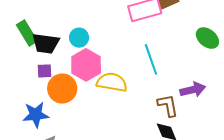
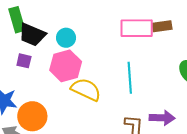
orange circle: (62, 89) -> (32, 116), moved

